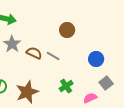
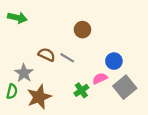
gray star: (12, 44) -> (24, 73), moved
gray square: (106, 83) -> (125, 87), size x1.5
pink semicircle: (90, 98) -> (100, 78), moved

